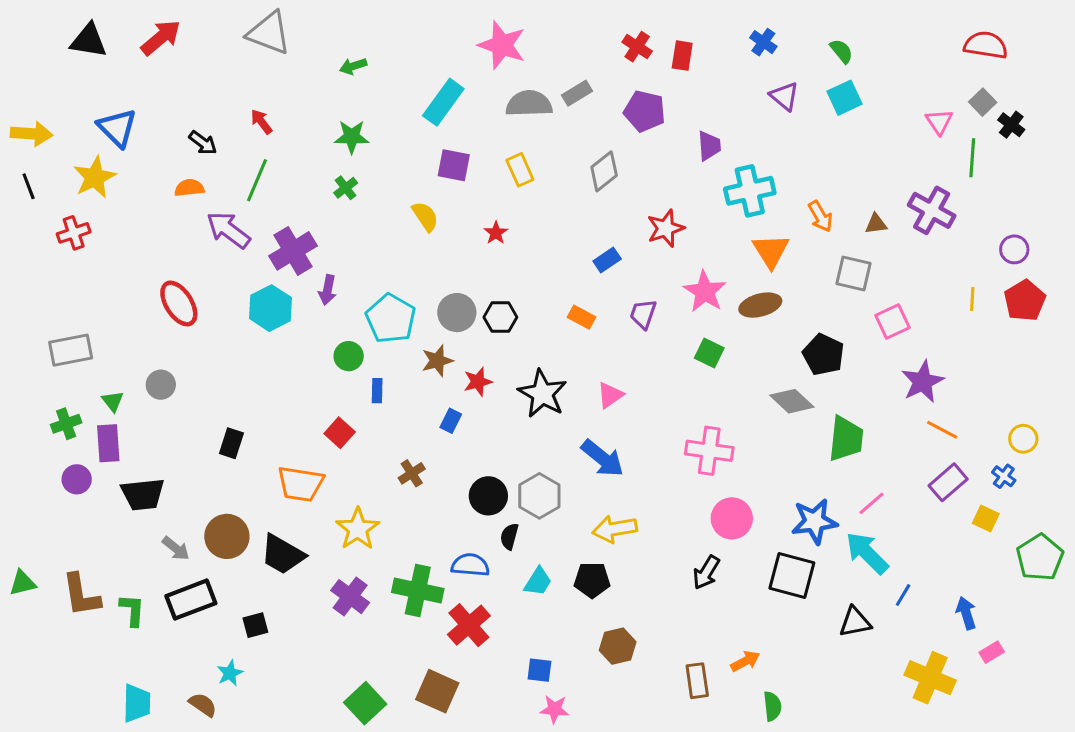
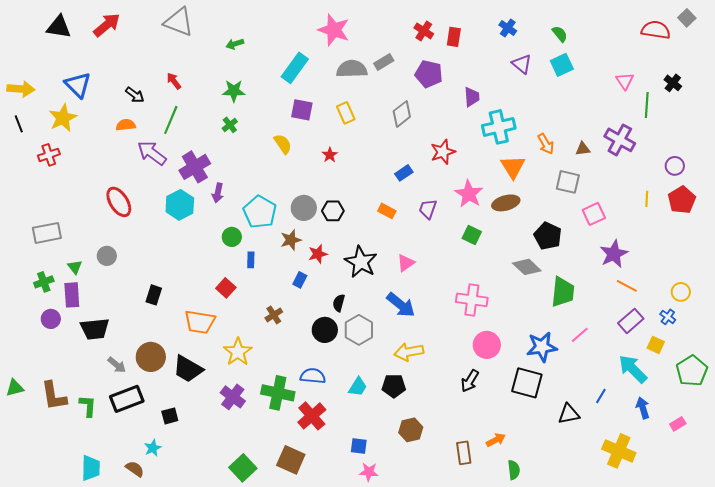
gray square: (983, 102) -> (687, 18), moved
black semicircle: (509, 536) -> (339, 303), moved
cyan arrow: (867, 553) -> (633, 369), moved
pink rectangle: (992, 652) -> (678, 424), moved

